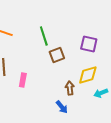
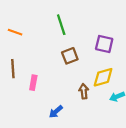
green line: (44, 36) -> (61, 25), moved
blue arrow: (62, 107) -> (56, 112), moved, turned 88

